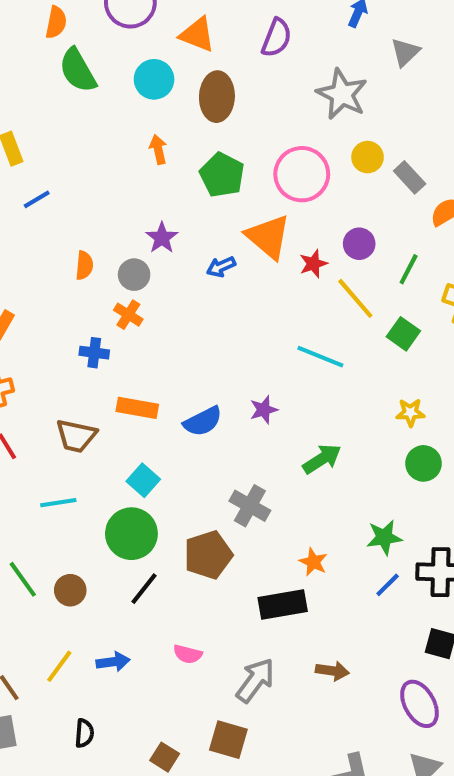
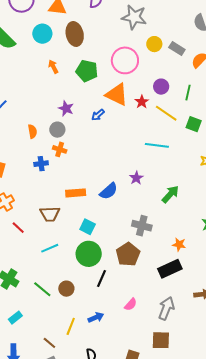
blue cross: (94, 353) -> (41, 164), moved
pink semicircle: (188, 654) -> (131, 304), turned -48

